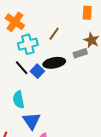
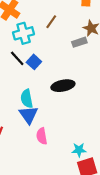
black ellipse: (54, 63) -> (63, 86), moved
cyan semicircle: (19, 100) -> (27, 99), moved

